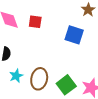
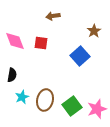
blue square: (74, 35) -> (80, 56), turned 30

